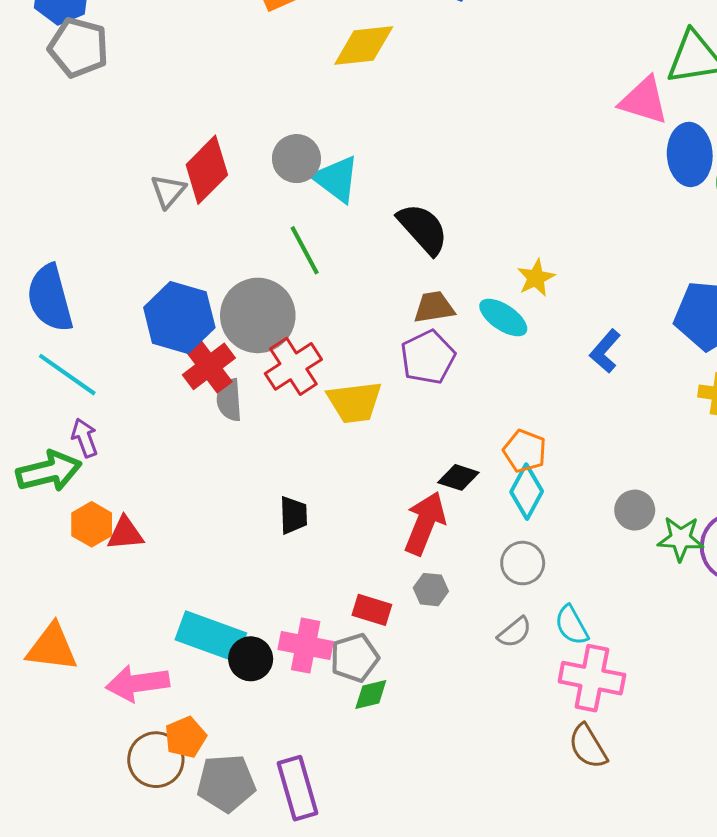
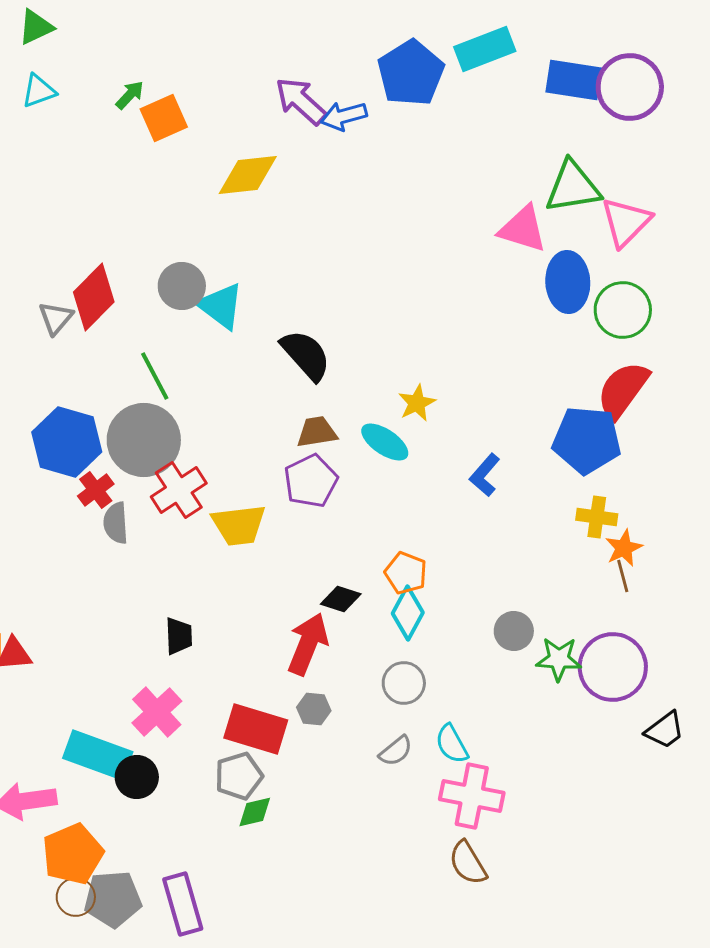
green line: (305, 250) -> (155, 376), moved
red cross: (209, 366) -> (96, 490), size x0.7
red rectangle: (372, 610) -> (256, 729), size x1.6
pink cross: (306, 646) -> (157, 712), moved, turned 36
orange pentagon: (185, 737) -> (73, 854), size x1.5
brown circle: (156, 760) -> (76, 897), moved, size x0.7

